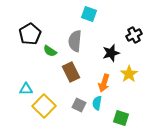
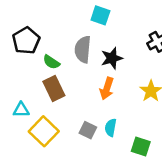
black star: (111, 53) -> (112, 58), moved
brown rectangle: (71, 72) -> (54, 88), moved
orange arrow: (104, 83) -> (107, 88), moved

